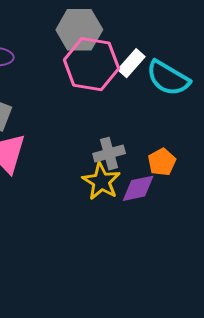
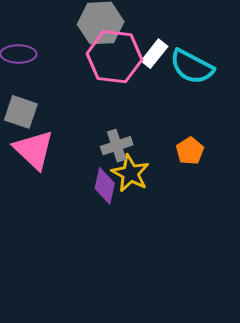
gray cross: (109, 154) -> (117, 146), moved
purple diamond: (138, 188) -> (105, 186), moved, turned -63

